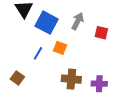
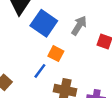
blue line: (38, 53) -> (40, 71), moved

